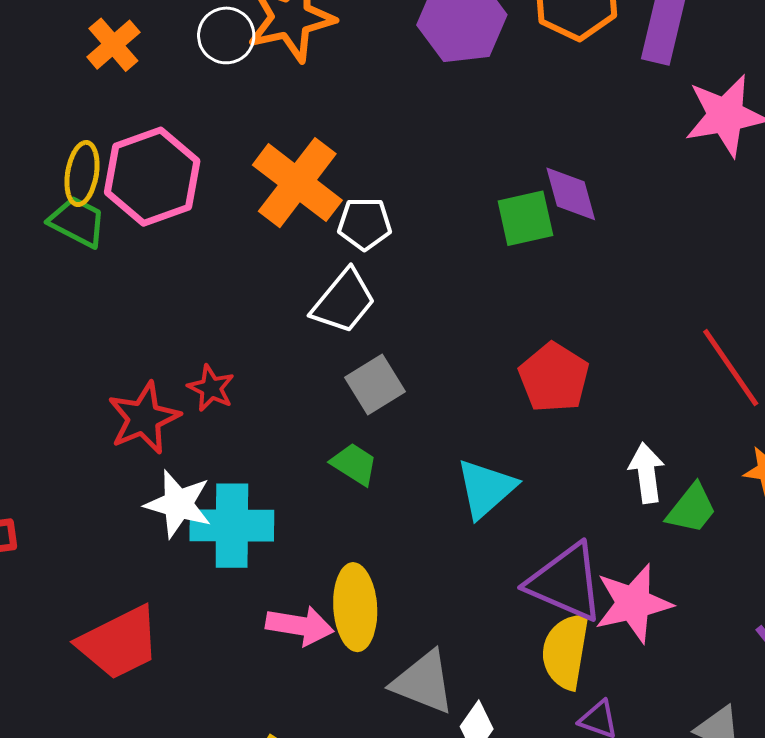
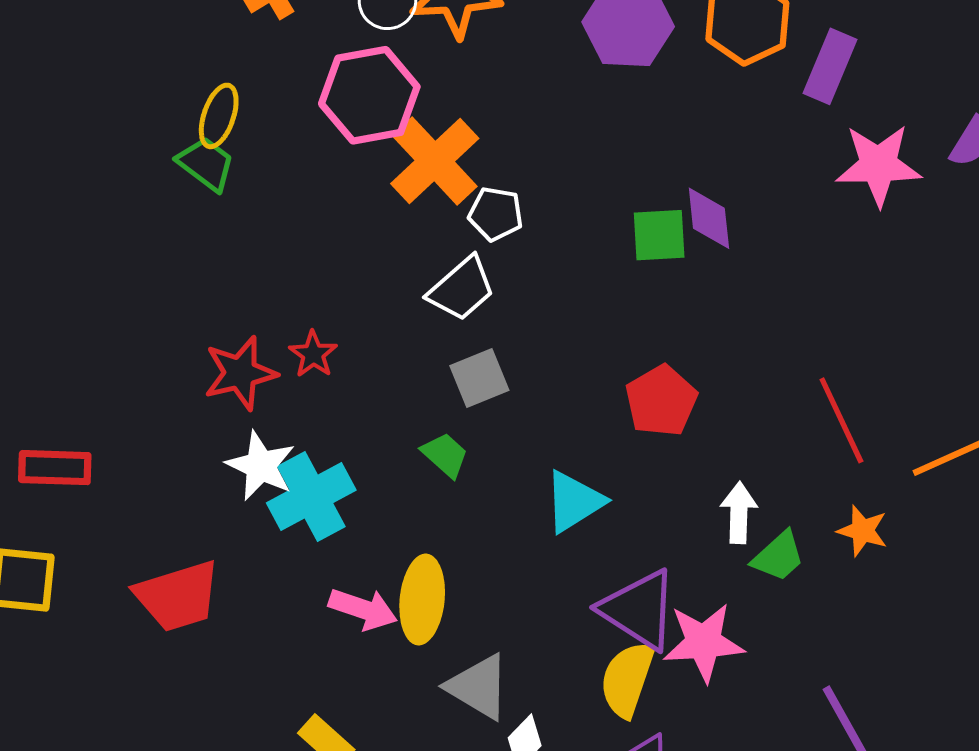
pink hexagon: (152, 177) -> (369, 95), moved
cyan cross: (232, 526) -> (311, 497), turned -38

